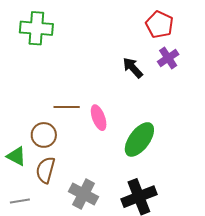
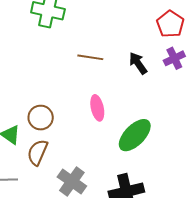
brown line: (67, 107) -> (90, 57), moved

